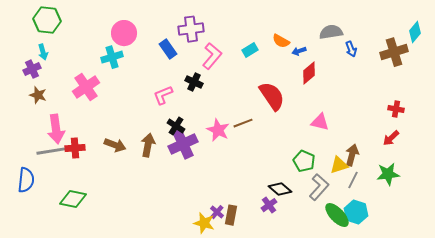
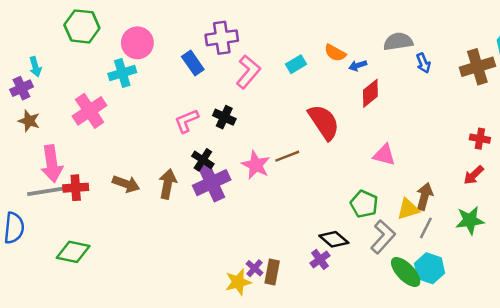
green hexagon: (47, 20) -> (82, 26), moved
black cross: (194, 82) -> (224, 117), moved
yellow star: (204, 223) -> (238, 282), turned -30

